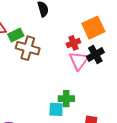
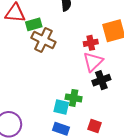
black cross: (95, 54) -> (101, 80), moved

